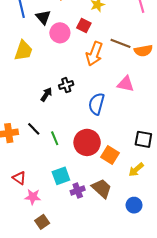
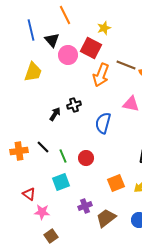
red square: (84, 26) -> (91, 48), size x1.5
red circle: (87, 142) -> (86, 158), moved, size x0.6
orange square: (110, 155) -> (116, 183), moved, turned 36
cyan square: (61, 176) -> (61, 182), moved
brown trapezoid: (102, 188) -> (106, 218), moved, turned -80

